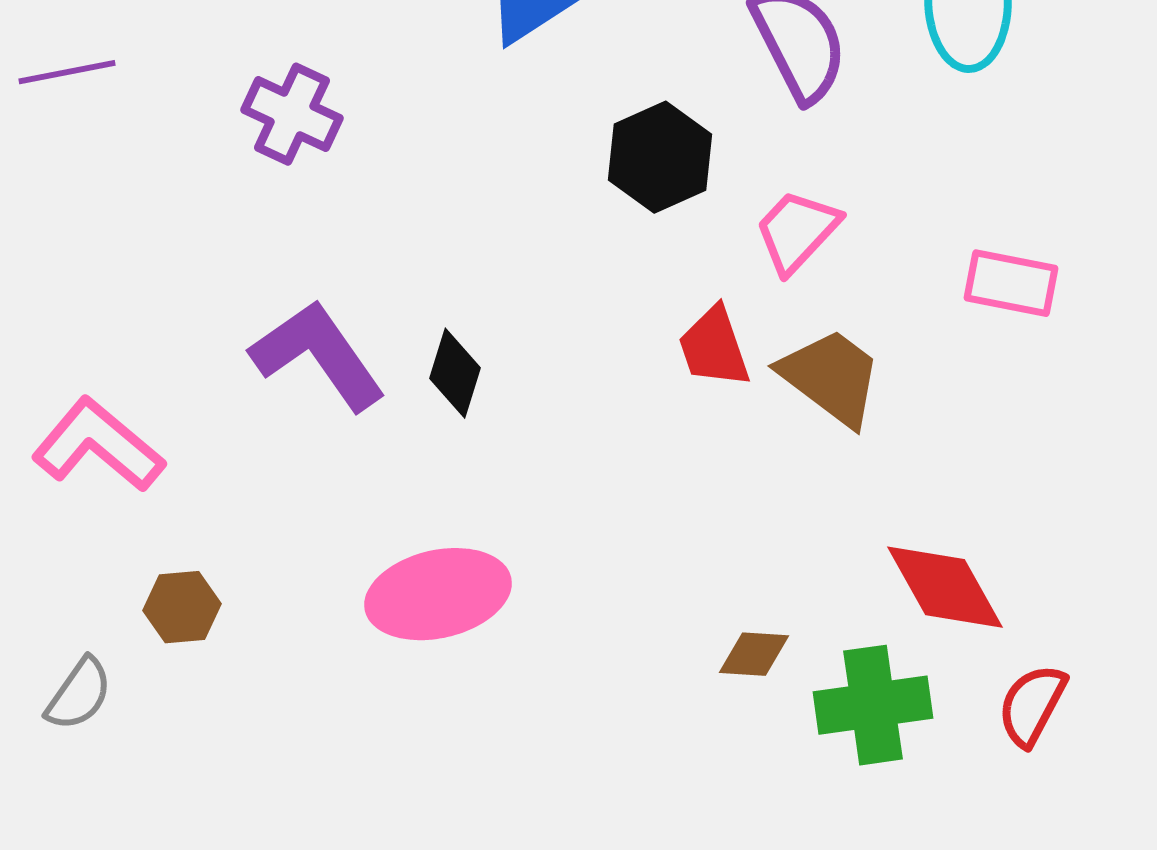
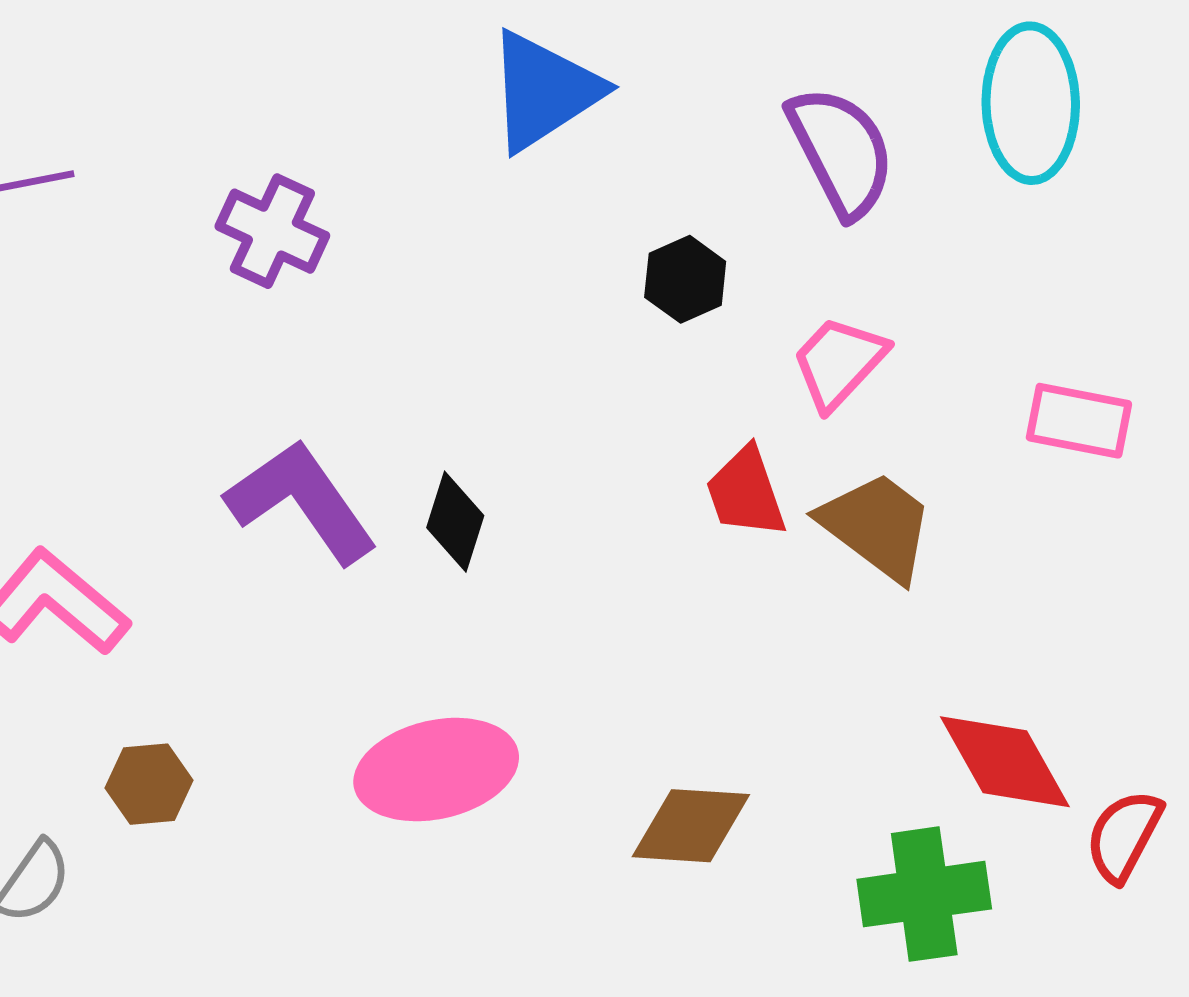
black hexagon: (660, 157) -> (685, 279), size x0.7
brown diamond: (754, 654) -> (691, 826), moved, size x1.5
red semicircle: (1032, 705) -> (1124, 836), moved

